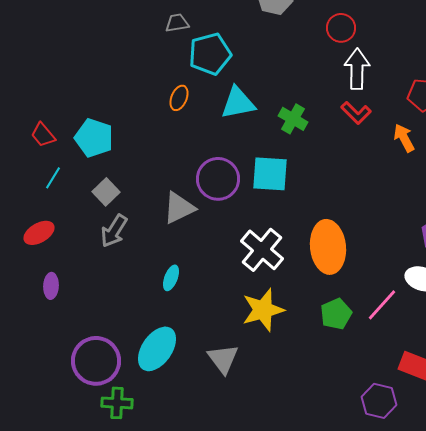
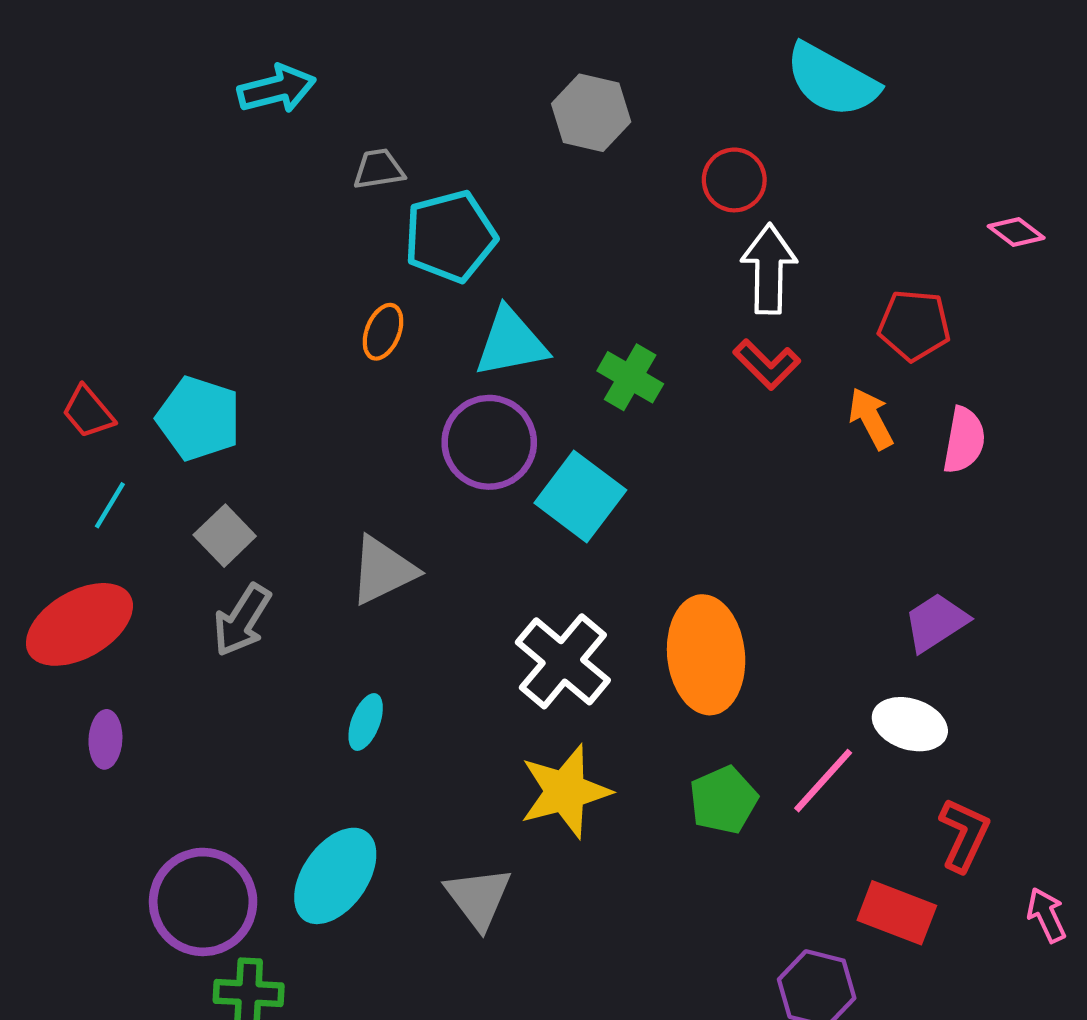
cyan square: (270, 174) -> (580, 497), turned 33
purple circle: (218, 179) -> (489, 442), moved
red ellipse: (39, 233) -> (79, 624), size x1.6

